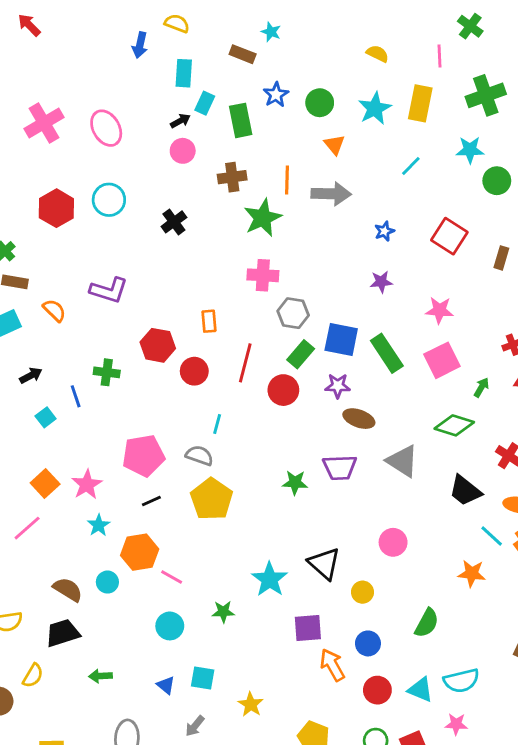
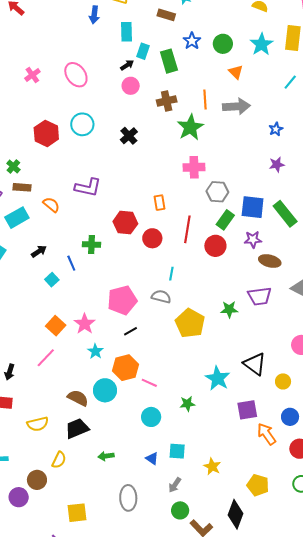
pink cross: (44, 123) -> (32, 75), size x0.6
yellow pentagon: (212, 499) -> (190, 323), moved
cyan circle: (107, 582) -> (105, 390), size x1.5

